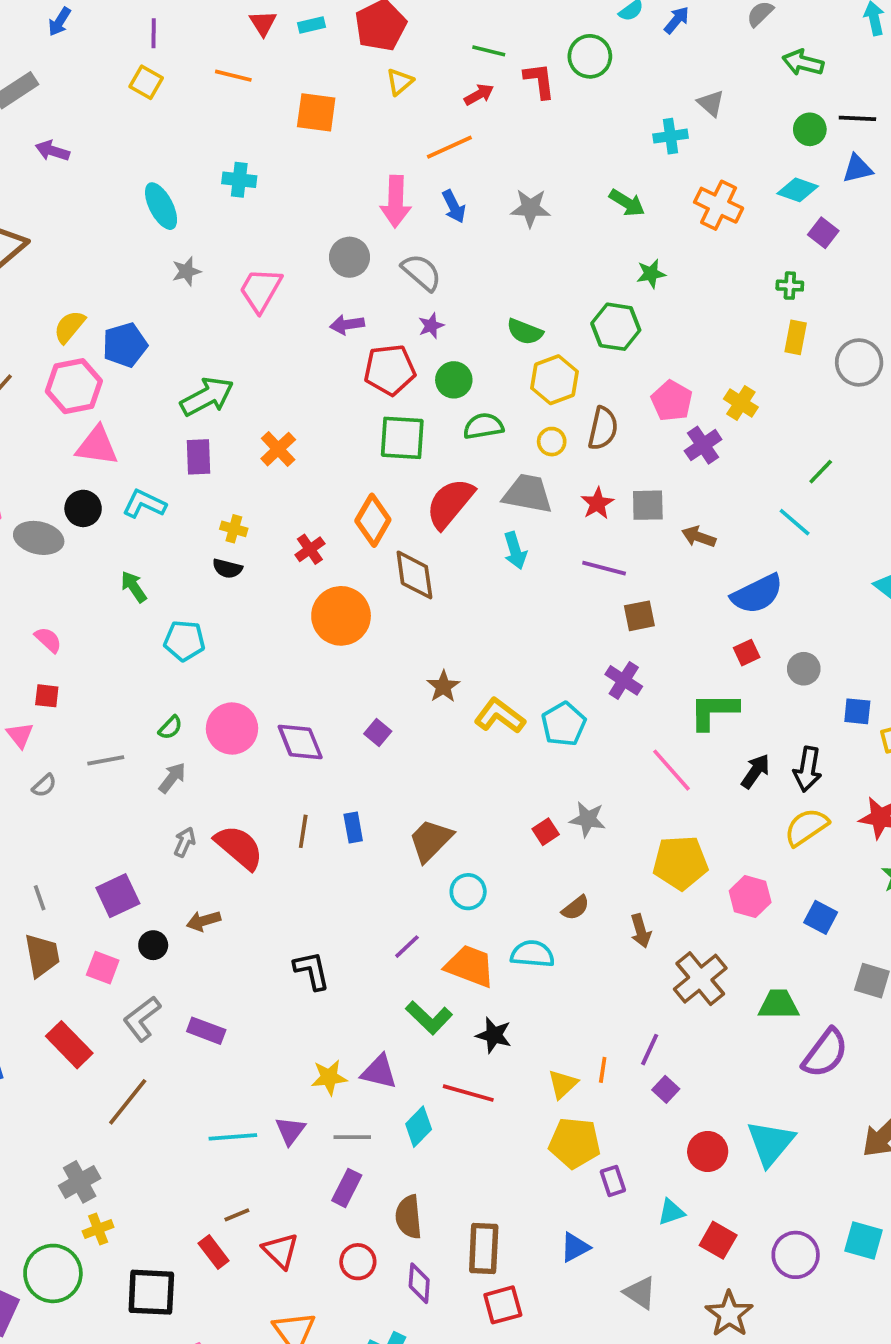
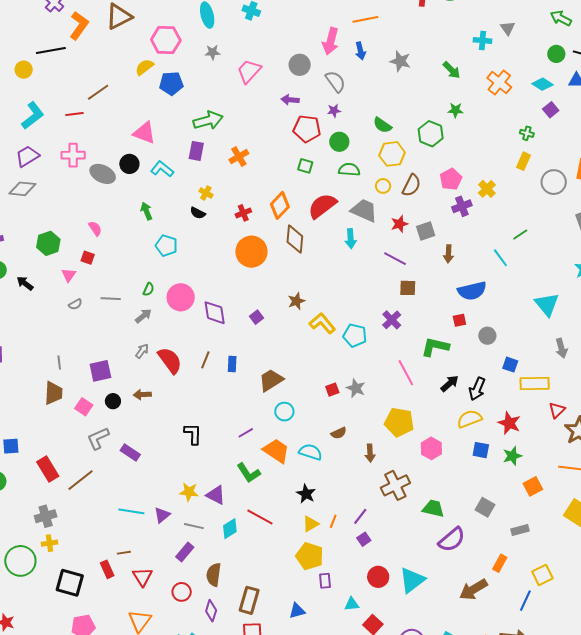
pink hexagon: (74, 386) -> (166, 40), moved
green square: (402, 438) -> (305, 166), size x0.6
gray square: (648, 505) -> (426, 231), turned -30
brown arrow: (699, 537) -> (448, 254), turned -120
cyan pentagon: (564, 724) -> (355, 335), turned 30
green semicircle: (170, 728) -> (148, 289), turned -32
blue square: (821, 917) -> (481, 450), moved, turned -30
black star: (494, 1035) -> (306, 494), moved
red rectangle: (69, 1045) -> (48, 469), moved

